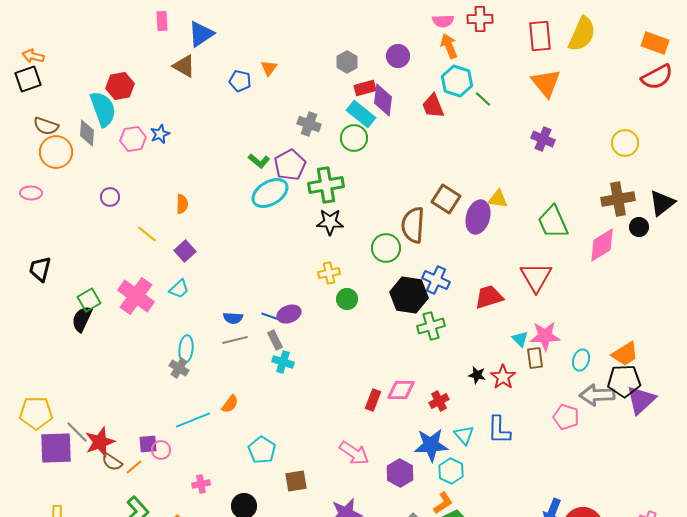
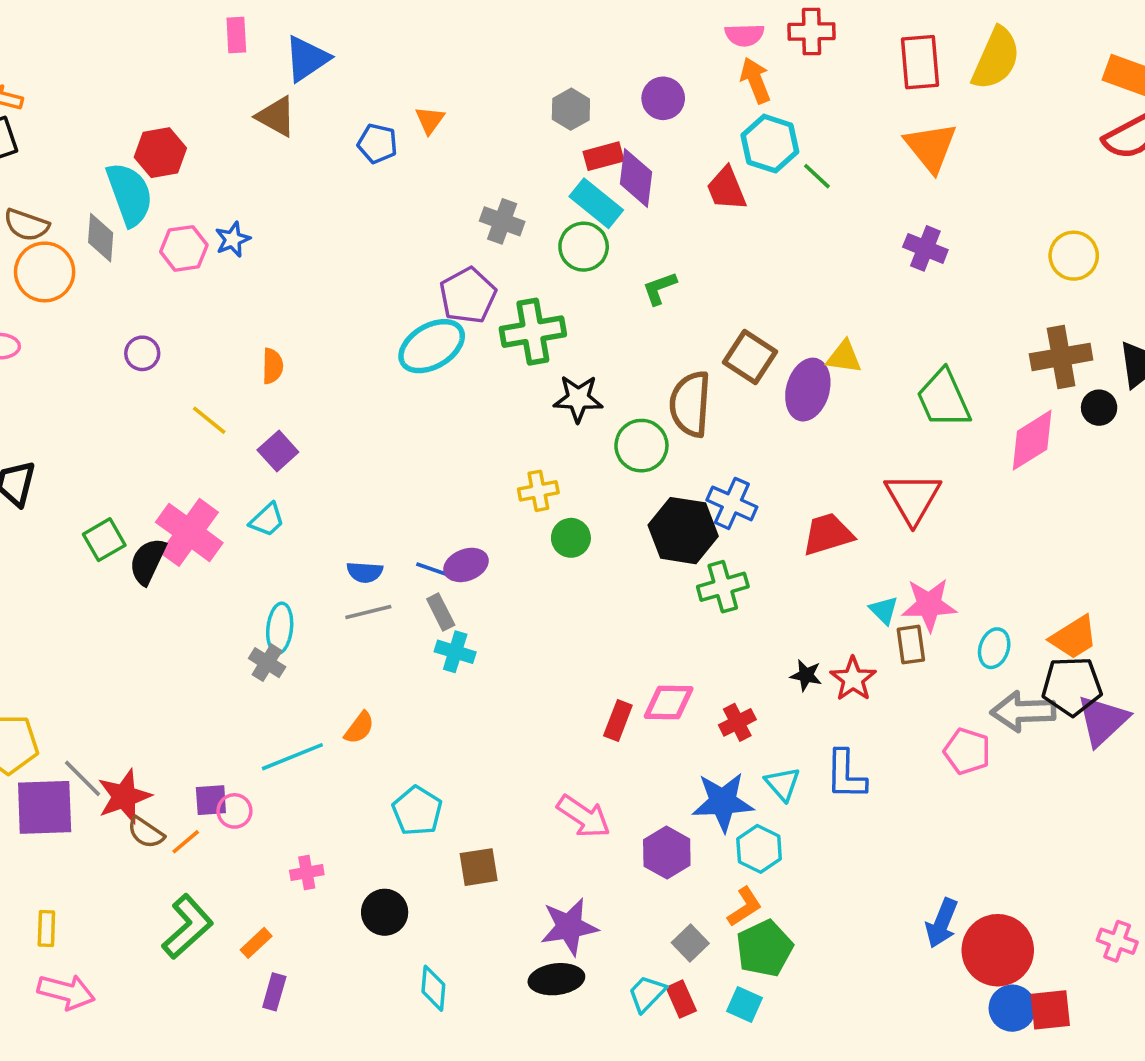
green L-shape: (259, 161) -> (660, 288), moved, turned 120
black star: (330, 222) -> (578, 399), moved
black semicircle: (82, 319) -> (148, 561), moved

